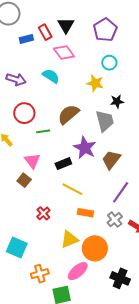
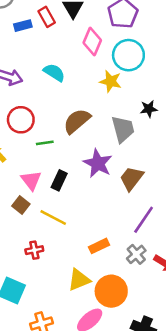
pink diamond: (64, 52) -> (92, 42), moved, turned 60
cyan circle: (109, 63) -> (128, 55), size x1.6
black star: (117, 101) -> (149, 109), moved
black rectangle: (63, 164) -> (59, 180), moved, turned -42
yellow line: (72, 189) -> (53, 217), moved
red cross: (43, 213) -> (34, 250), moved, turned 32
orange rectangle: (85, 213) -> (99, 246), turned -35

